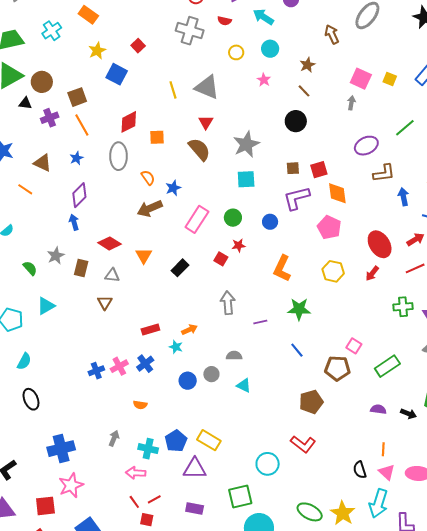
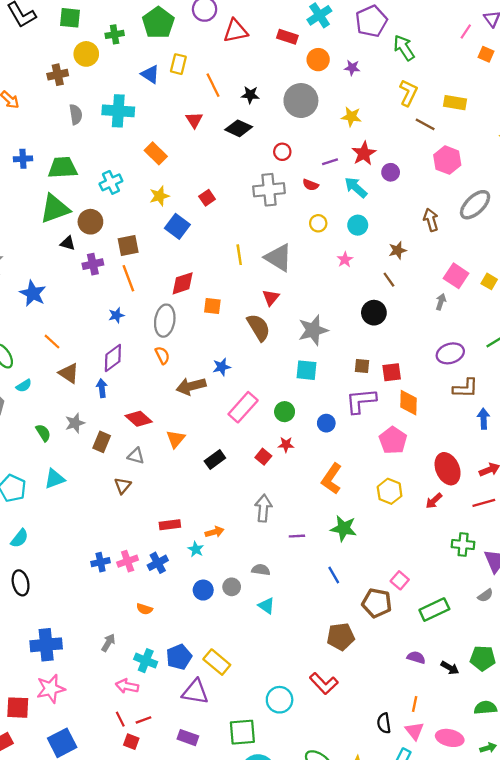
cyan cross: (52, 31) -> (111, 182), moved
gray cross: (190, 31) -> (269, 190), turned -32
brown triangle: (43, 163) -> (69, 373), moved
orange semicircle: (148, 178) -> (162, 355), moved

